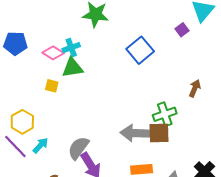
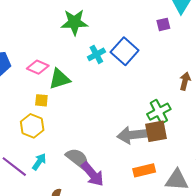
purple square: (182, 30) -> (163, 24), turned 32
cyan cross: (71, 48) -> (96, 54), moved
yellow hexagon: (22, 122) -> (32, 126), moved
gray semicircle: (78, 148) -> (78, 158), turned 100

